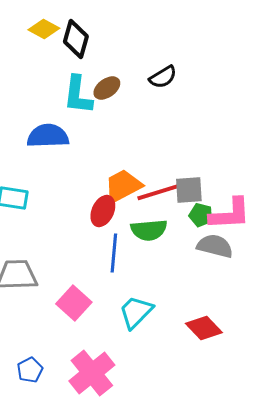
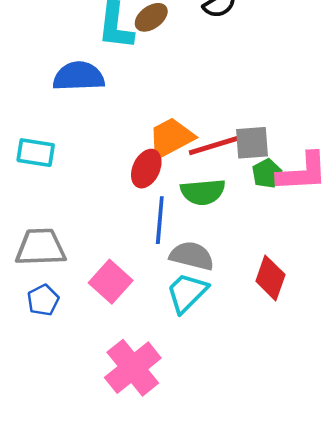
green pentagon: (201, 215) -> (267, 173), turned 30
gray semicircle: (215, 246) -> (192, 256), moved
red diamond: (204, 328) -> (270, 278), moved, turned 63
blue pentagon: (30, 370) -> (43, 300), moved

